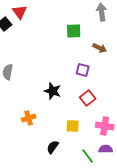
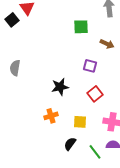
black star: (53, 91) -> (60, 87), turned -30
orange cross: (29, 118) -> (51, 116), moved
black semicircle: (53, 147) -> (70, 144), moved

